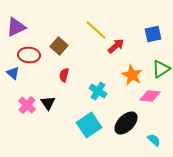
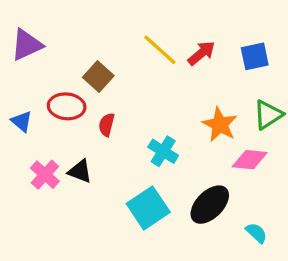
red arrow: (116, 46) -> (201, 53), moved
red ellipse: (29, 55) -> (67, 106), moved
black triangle: (48, 103) -> (80, 171), turned -35

